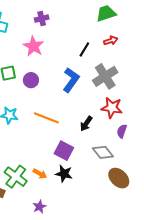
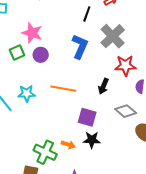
pink star: (33, 46) -> (32, 33), moved

